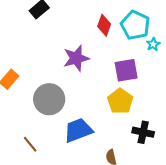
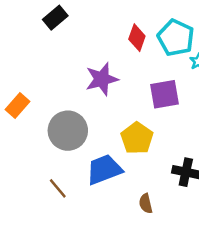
yellow pentagon: (120, 101) -> (137, 138), moved
brown line: (30, 144) -> (58, 188), moved

